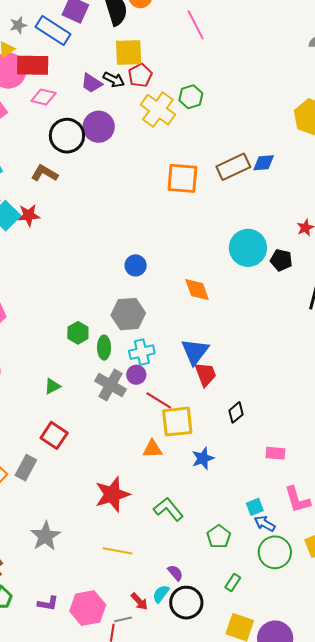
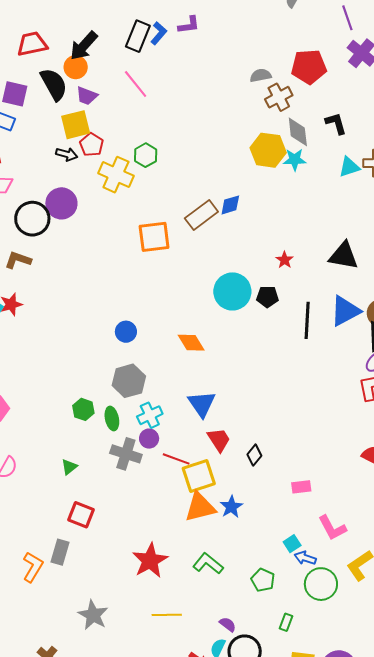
purple trapezoid: (92, 83) -> (87, 96), moved
red trapezoid: (205, 374) -> (219, 440), moved
orange triangle: (152, 449) -> (200, 507), moved, size x1.6

